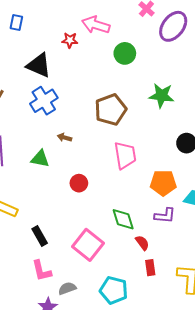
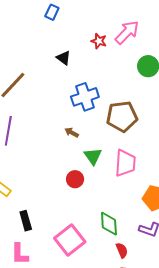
pink arrow: (96, 25) -> (127, 32), turned 104
black triangle: (39, 65) -> (64, 58), size x0.6
blue cross: (44, 101) -> (85, 97), moved
green triangle: (40, 159) -> (93, 156), moved, turned 30

